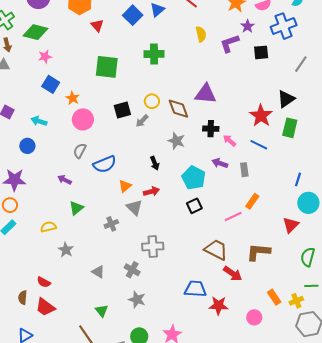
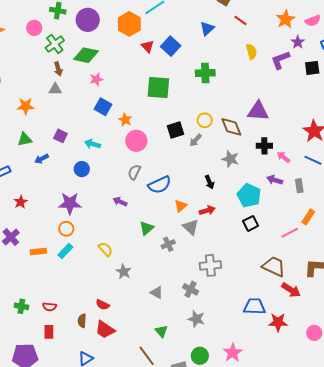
blue square: (133, 15) -> (171, 46), moved
green triangle: (76, 208) -> (147, 228), moved
yellow semicircle: (48, 227) -> (105, 249), turned 63

